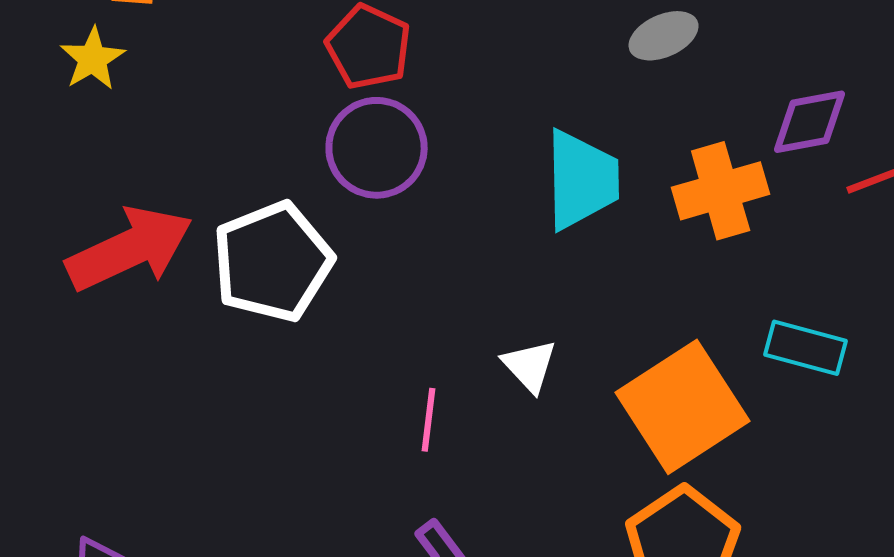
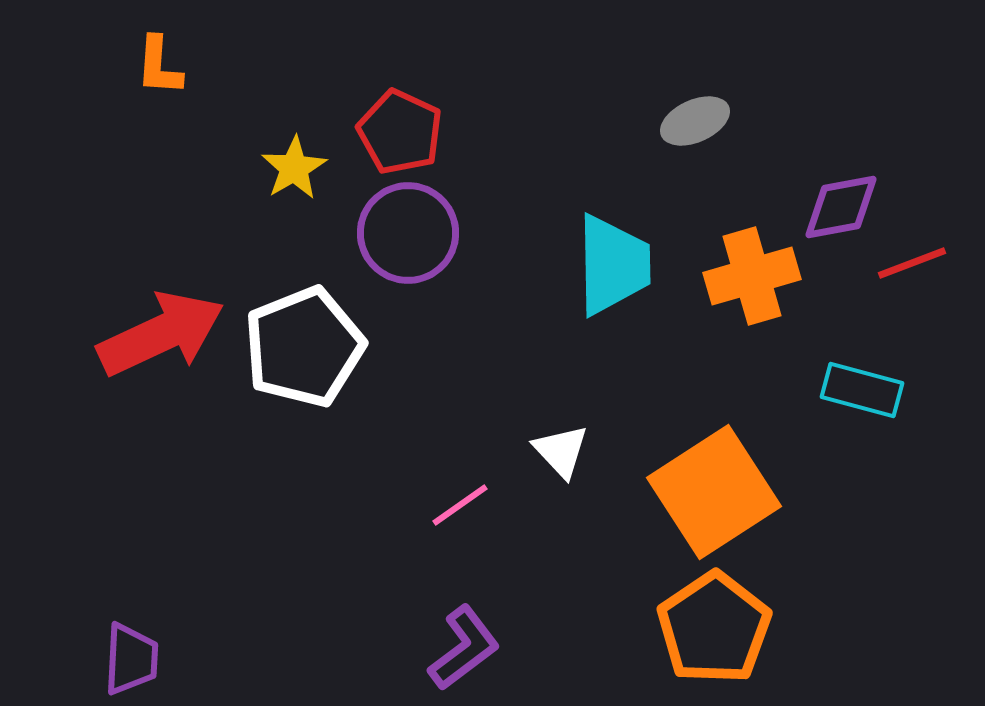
yellow star: (93, 59) -> (294, 168), moved
cyan rectangle: (806, 348) -> (862, 390), moved
pink line: (429, 420) -> (460, 505), turned 48

